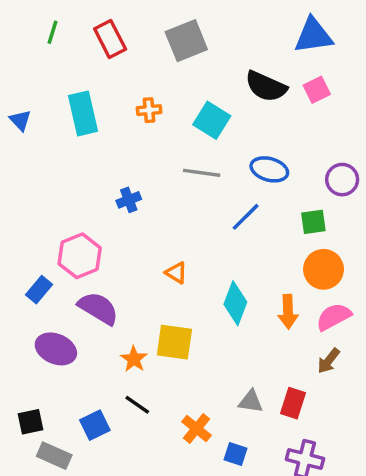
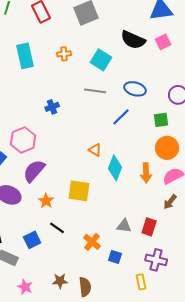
orange triangle: (176, 273) -> (95, 150), moved
purple semicircle: (98, 308) -> (34, 171), turned -80
orange star: (134, 359) -> (46, 201), moved

